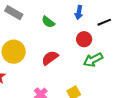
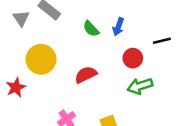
blue arrow: (79, 12) -> (118, 27), moved

